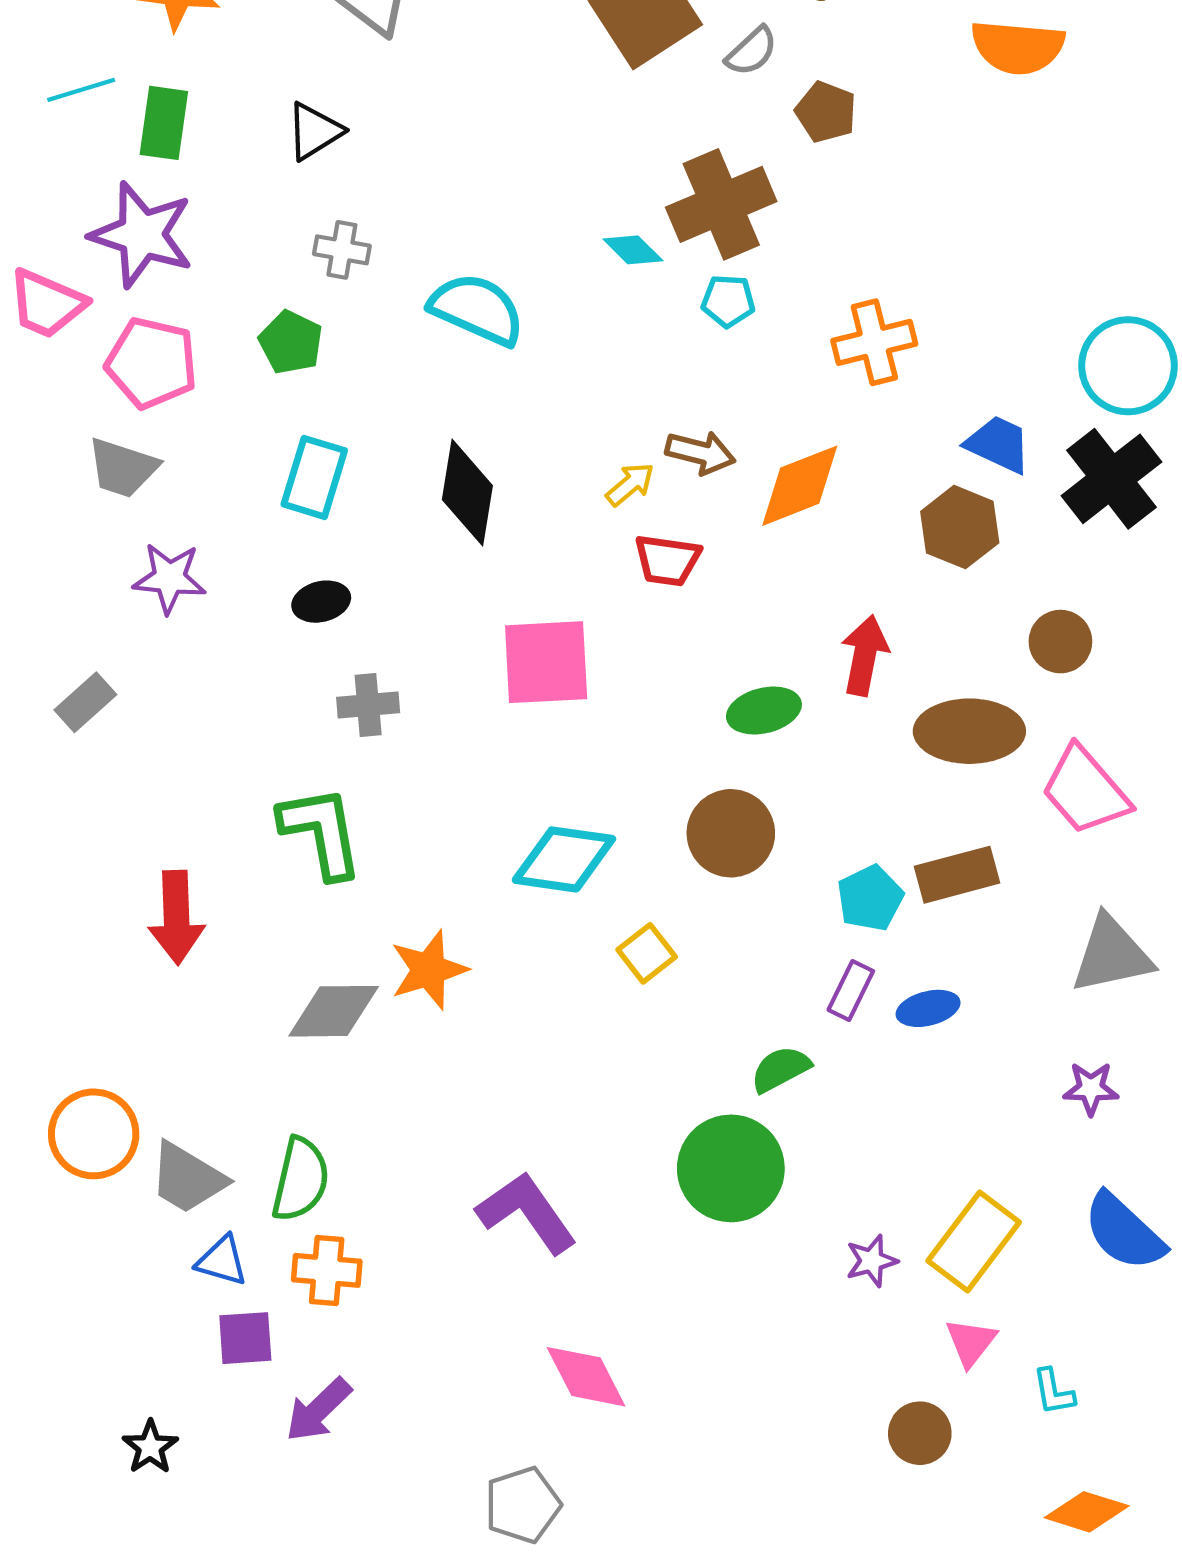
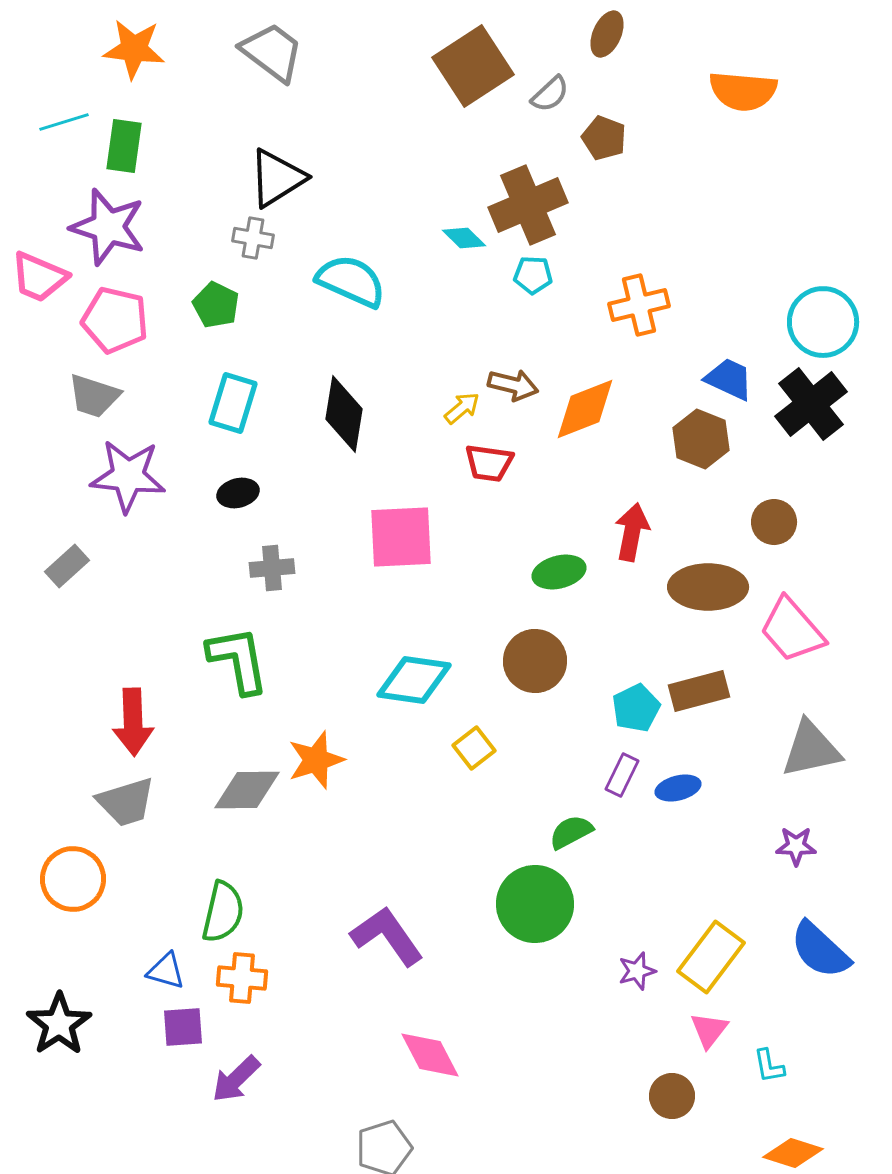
black triangle: (314, 131) -> (277, 178), moved, size x1.4
purple star: (169, 578) -> (128, 476), size x1.4
gray trapezoid: (187, 1178) -> (126, 802), moved, turned -48
black star: (150, 1447) -> (59, 1024), moved, size x1.6

